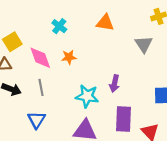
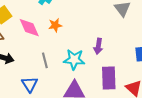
gray line: (41, 87) -> (45, 60), moved

